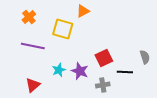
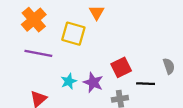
orange triangle: (83, 11) -> (97, 13), turned -32
orange cross: (29, 17) -> (34, 20), size x1.5

